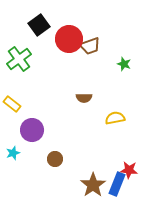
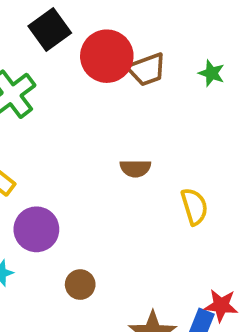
green star: (124, 64) -> (212, 73), moved
yellow semicircle: (115, 118) -> (194, 207), turned 84

